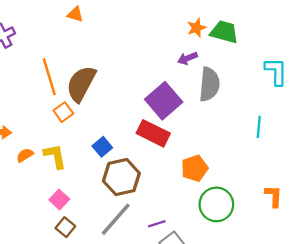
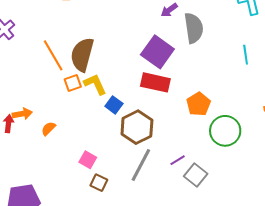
orange square: (63, 112) -> (73, 83), turned 30
yellow L-shape: (55, 156) -> (95, 84), moved

